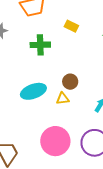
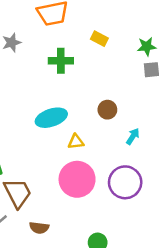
brown circle: (70, 82) -> (107, 110), moved
yellow triangle: (63, 99) -> (76, 142), moved

